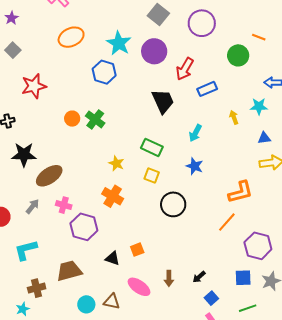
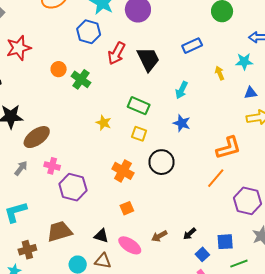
red arrow: (185, 69) -> (116, 53), moved
orange circle: (72, 119) -> (59, 69), moved
orange cross: (113, 196) -> (123, 171), moved
black triangle: (112, 258) -> (101, 236), moved
brown arrow: (169, 278) -> (159, 236), turned 63
blue square: (243, 278) -> (225, 242), moved

